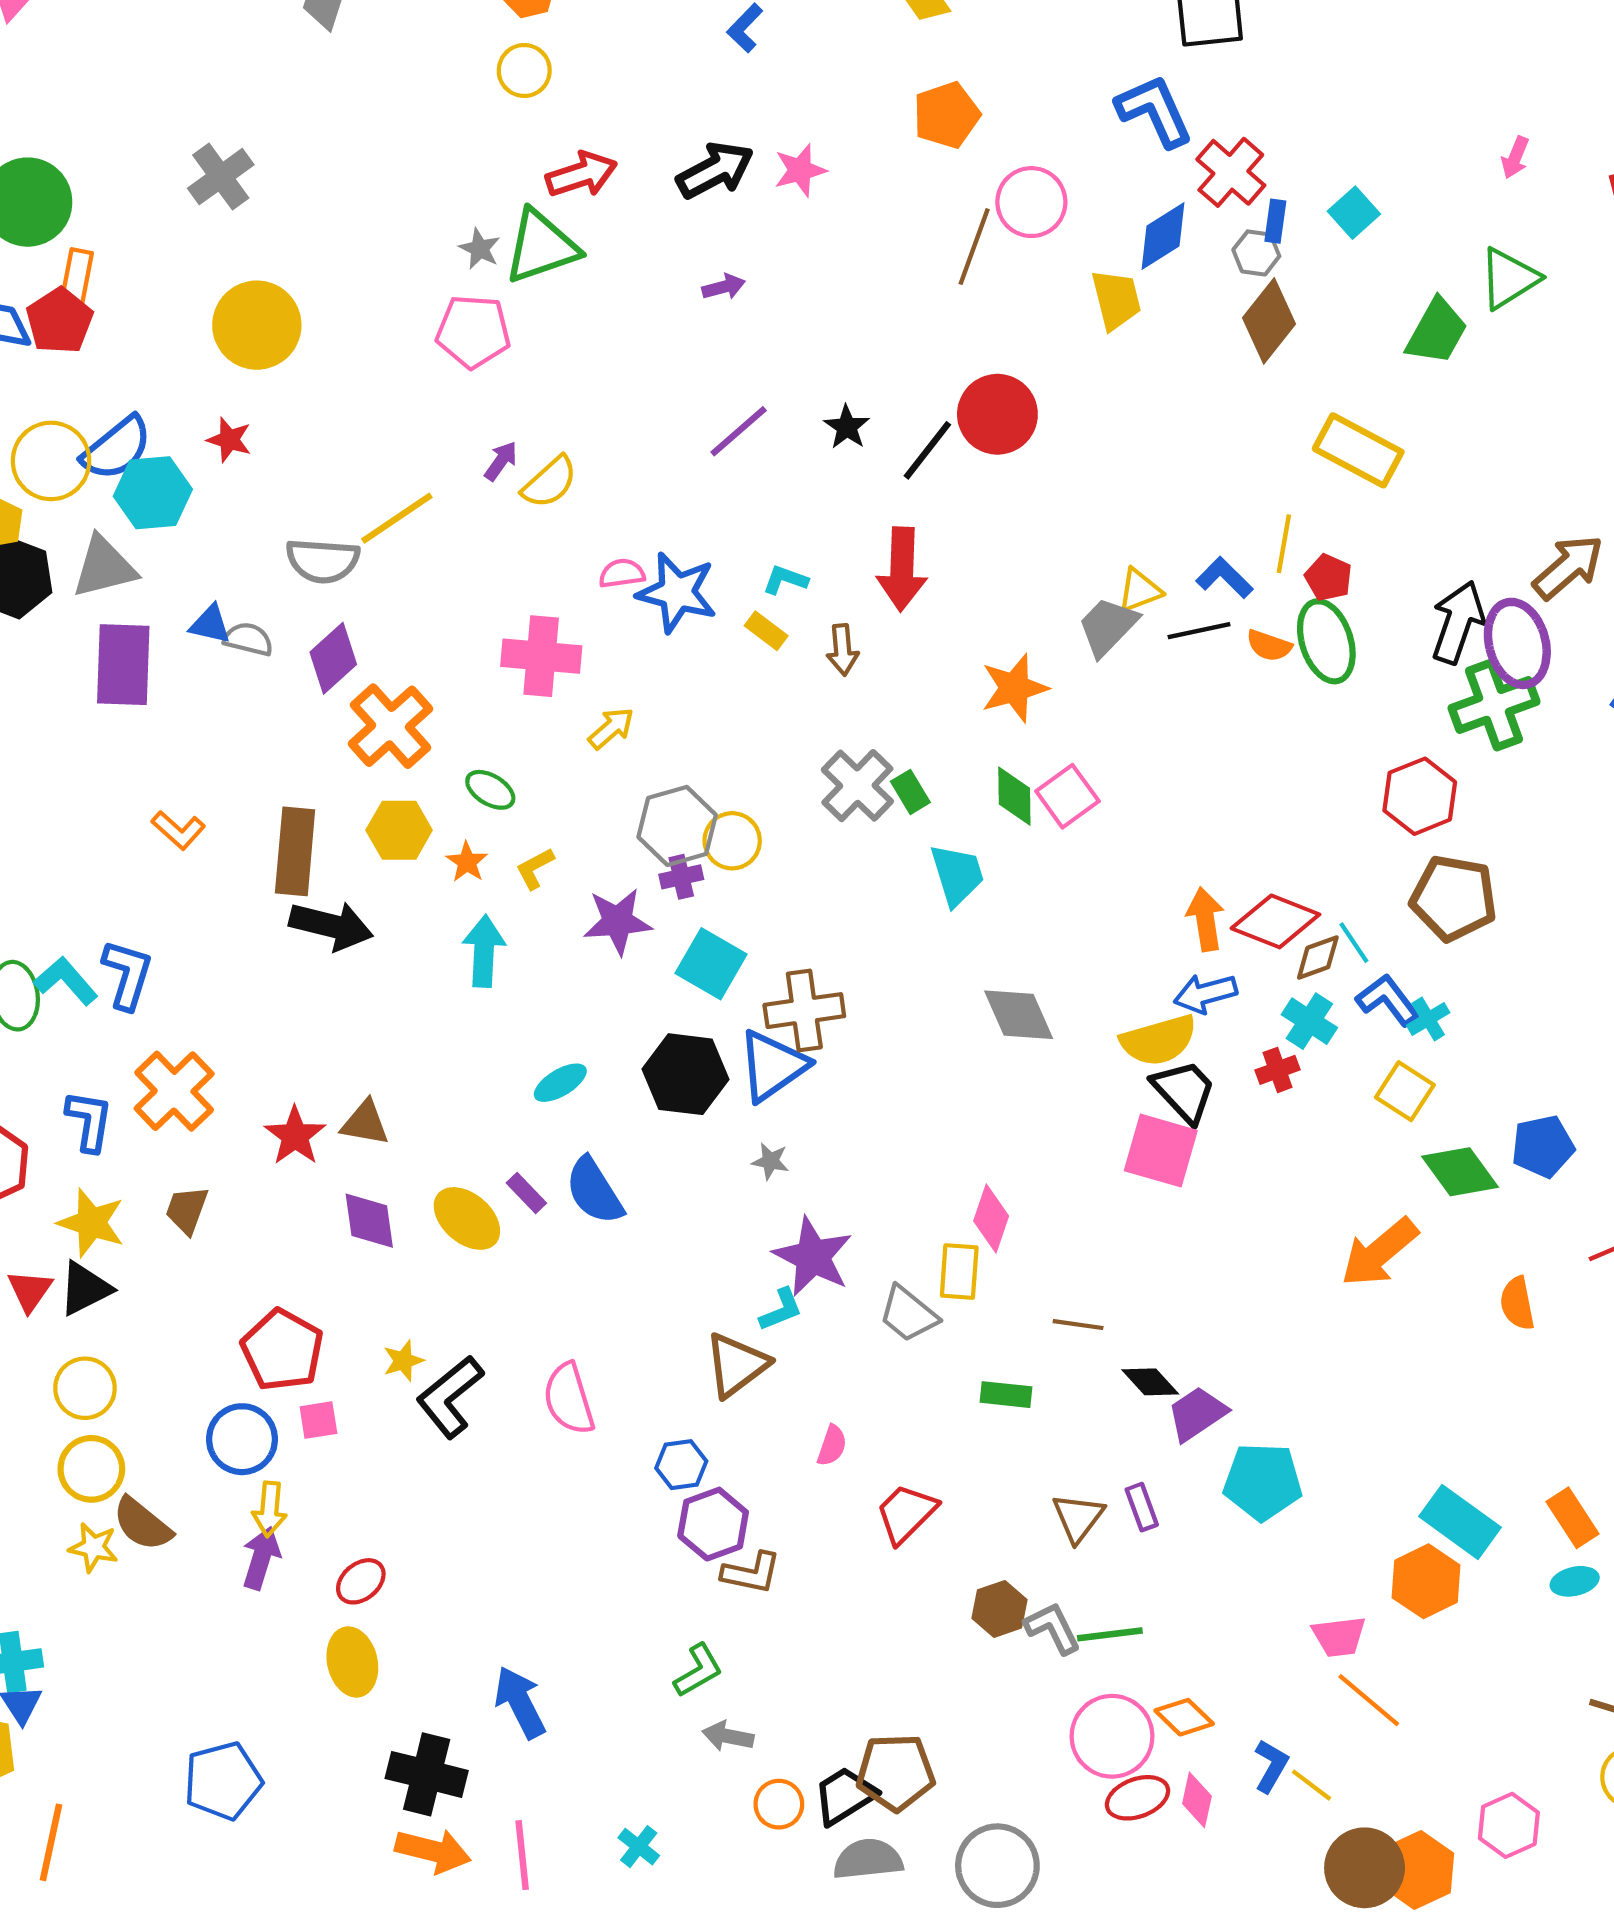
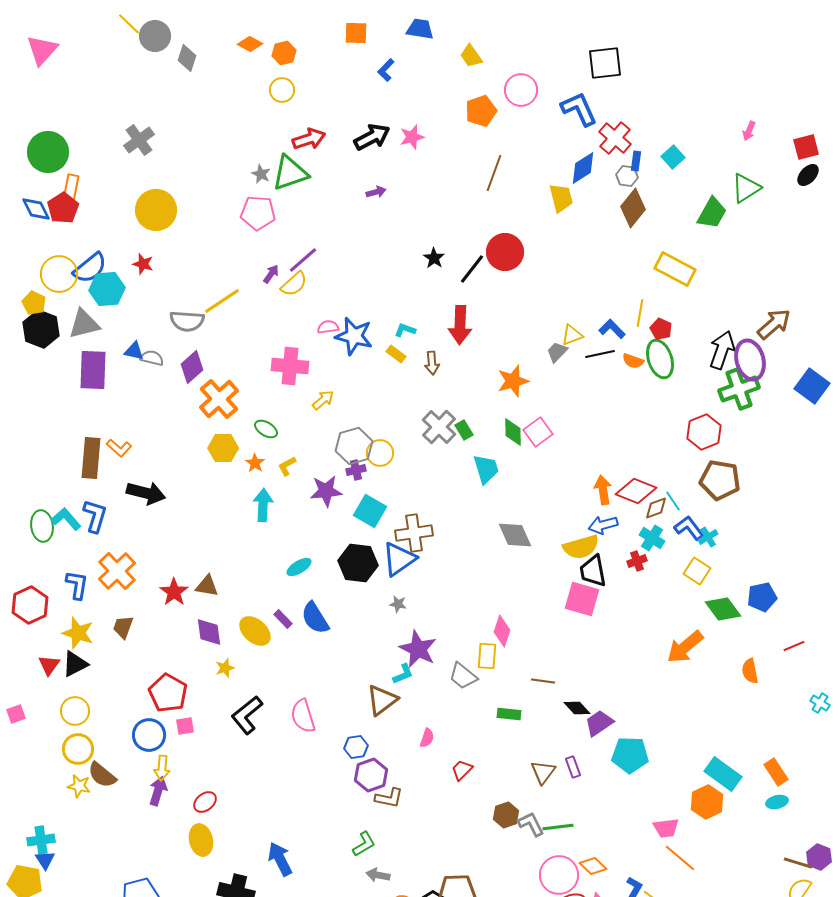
pink circle: (1031, 202) -> (521, 90), moved
purple line: (739, 431) -> (303, 260), moved
gray trapezoid: (1108, 626) -> (557, 352), size x0.7
brown rectangle: (295, 851) -> (91, 458), moved
black arrow: (331, 926) -> (146, 493), moved
black trapezoid: (1184, 1091) -> (593, 571), turned -148
yellow star: (403, 1361) -> (225, 668), moved
red trapezoid: (906, 1513) -> (462, 770), size x0.7

